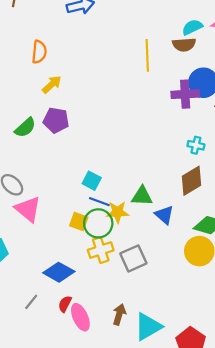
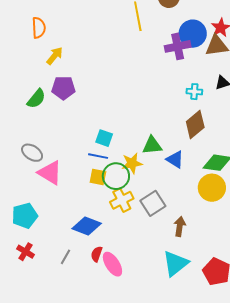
blue line: (99, 202) -> (98, 156), moved
brown arrow: (119, 314) -> (180, 226), moved

